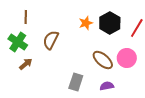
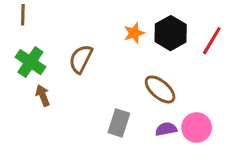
brown line: (26, 17) -> (23, 15), moved
pink circle: (127, 58) -> (197, 128), moved
brown arrow: (26, 64) -> (43, 96), turned -72

